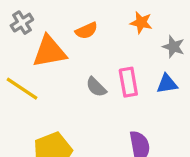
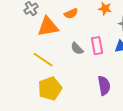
yellow line: (22, 89) -> (43, 60), moved

